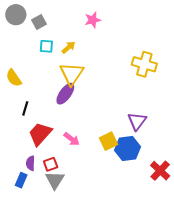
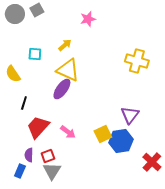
gray square: (39, 22) -> (37, 10), moved
cyan square: (46, 46) -> (35, 54), moved
yellow triangle: (72, 74) -> (68, 70), turned -40

